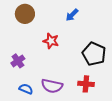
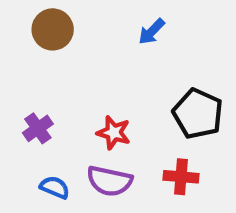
red star: (51, 41) -> (114, 133), moved

